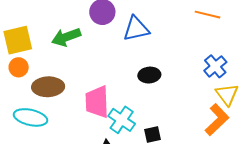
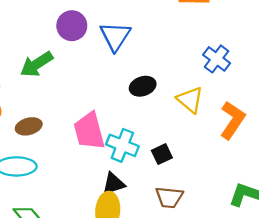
blue triangle: (136, 29) -> (115, 36), turned -32
brown ellipse: (48, 87) -> (29, 126), size x0.7
yellow triangle: (227, 94) -> (190, 100), moved

